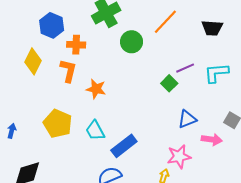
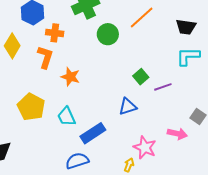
purple line: (185, 68) -> (163, 87), moved
cyan L-shape: (216, 73) -> (188, 56), moved
blue triangle: (187, 119) -> (128, 107), moved
pink star: (179, 157) -> (145, 147), turned 30

